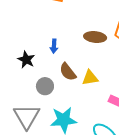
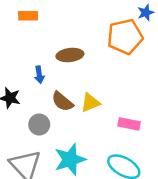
brown ellipse: (95, 37) -> (70, 55), moved

